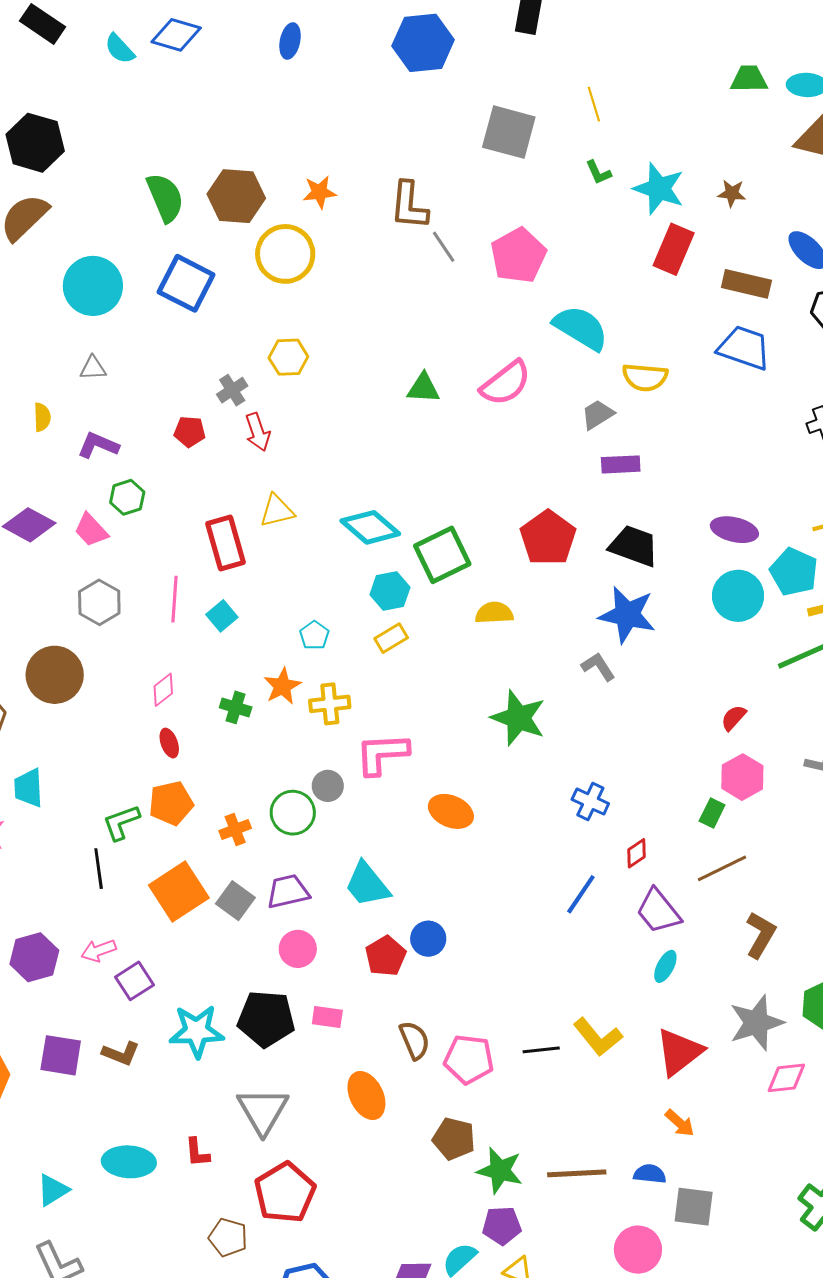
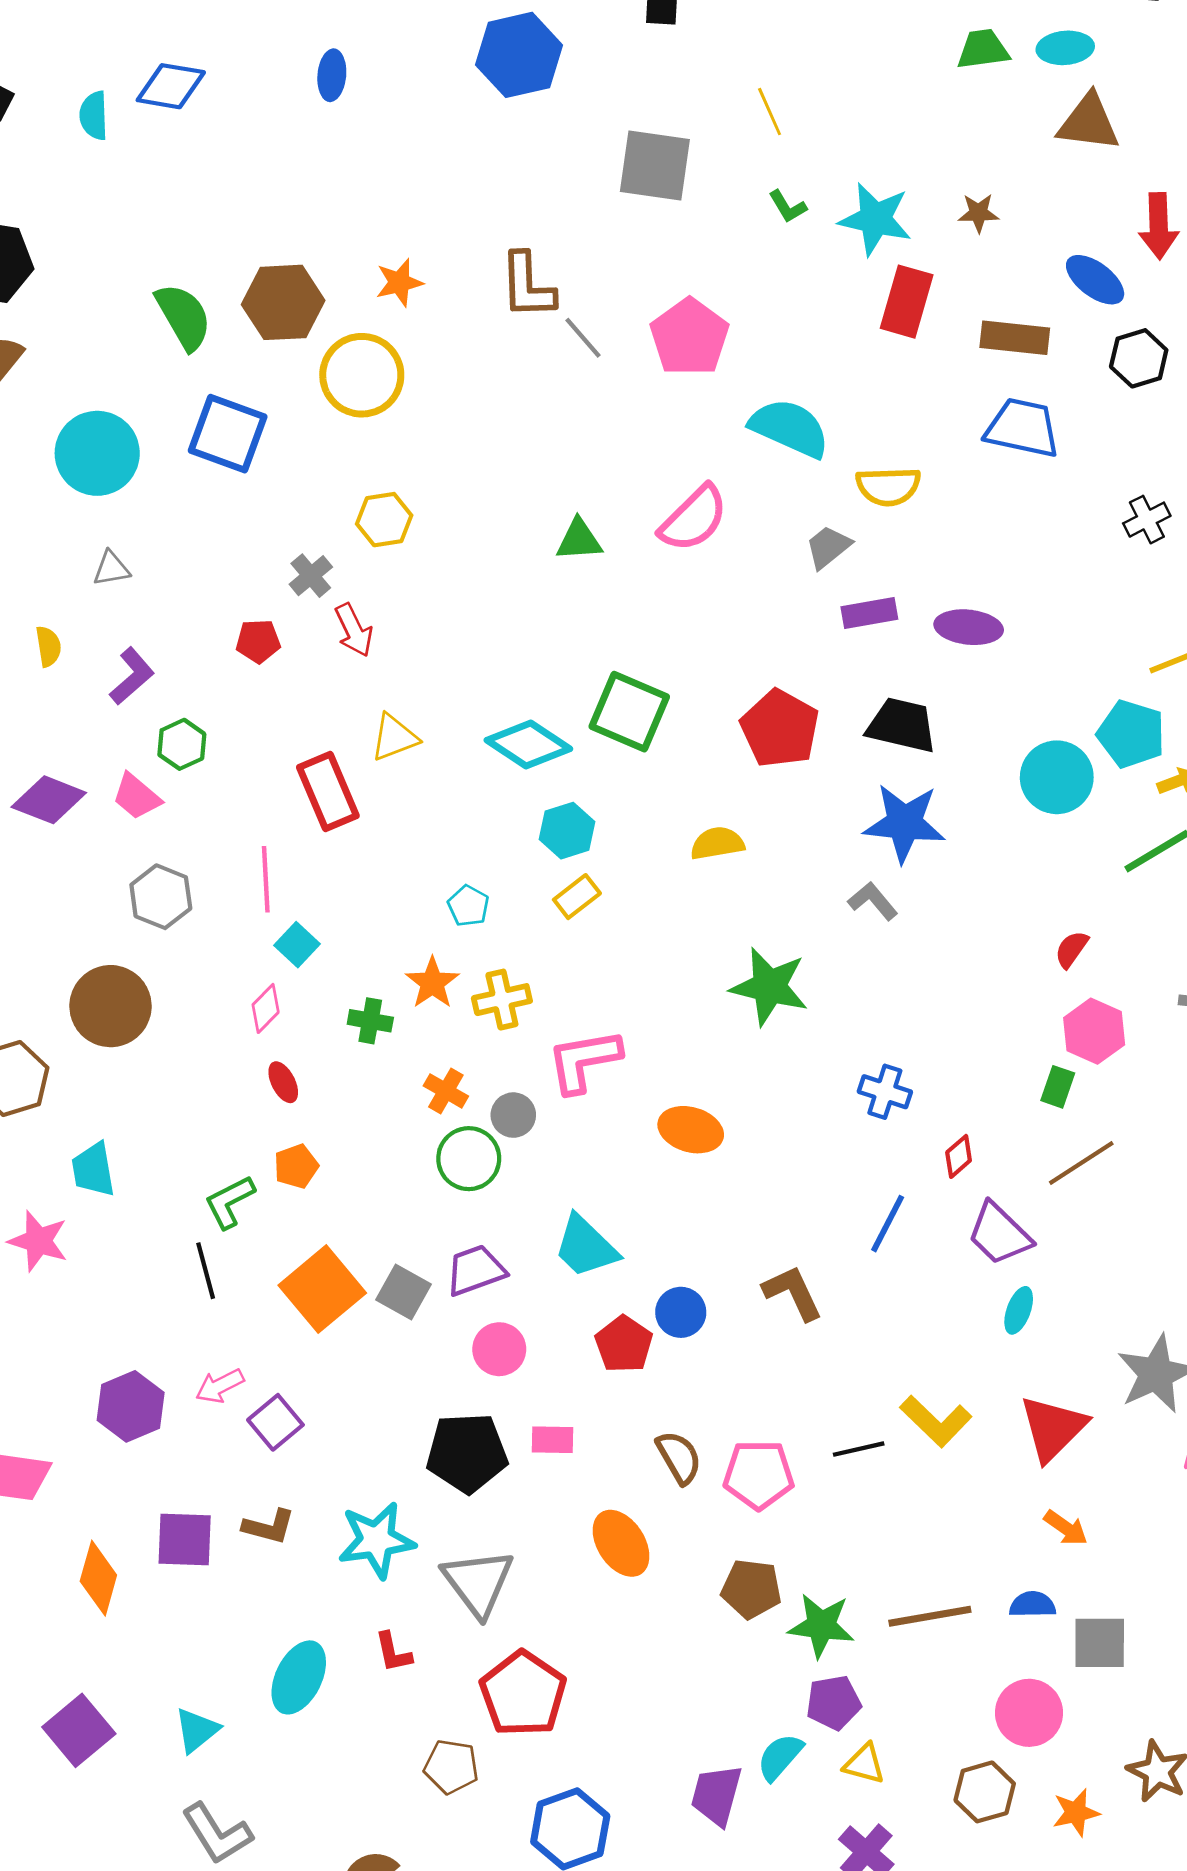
cyan semicircle: (120, 49) -> (94, 116), turned 48
purple L-shape: (98, 445) -> (132, 676), turned 123
purple ellipse: (734, 530) -> (969, 627), moved
green square: (442, 555) -> (629, 712), moved, turned -34
cyan square: (222, 616) -> (297, 945), moved
orange pentagon: (171, 803) -> (296, 1166), size x0.7
orange cross: (235, 830) -> (446, 1091), moved, turned -32
brown L-shape: (761, 935) -> (793, 1293), moved, turned -48
cyan star: (197, 1031) -> (376, 1540), moved
cyan ellipse: (129, 1162) -> (299, 1677), turned -60

